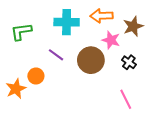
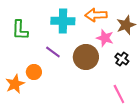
green L-shape: (21, 32) -> (20, 30), turned -80

